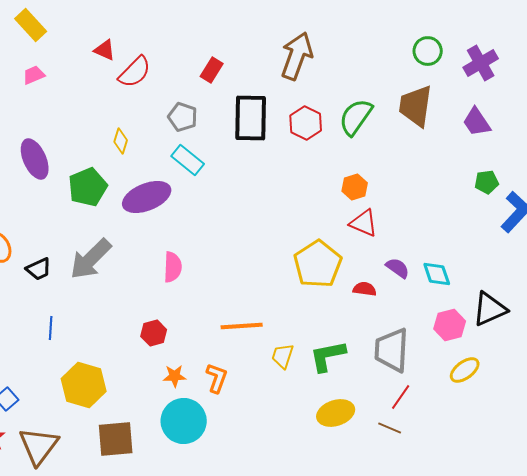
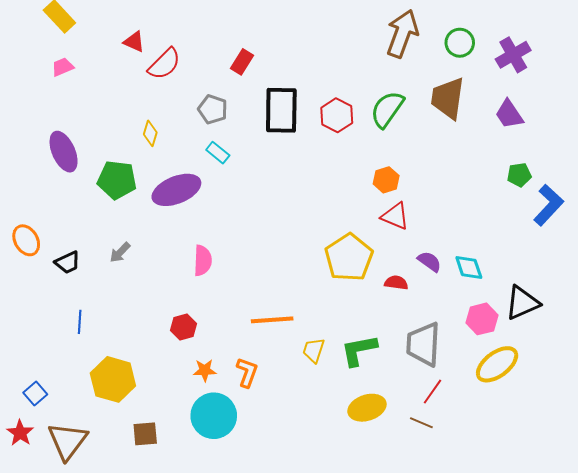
brown arrow: (297, 56) -> (402, 34), moved
cyan rectangle: (188, 160) -> (218, 153), size x0.7
green pentagon: (88, 187) -> (117, 180), turned 30
gray arrow: (91, 259) -> (120, 252), size x0.5
yellow ellipse: (465, 370) -> (497, 364), size x1.4
brown square: (116, 439) -> (145, 434), size x0.7

